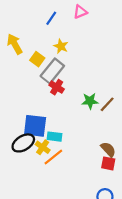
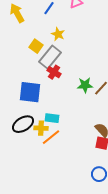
yellow arrow: (15, 44) -> (17, 13), moved
blue square: (35, 126) -> (30, 92), moved
yellow cross: (43, 147) -> (41, 128), turned -32

